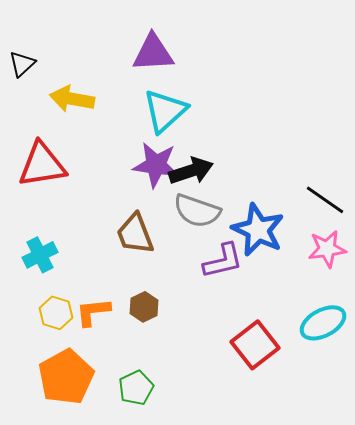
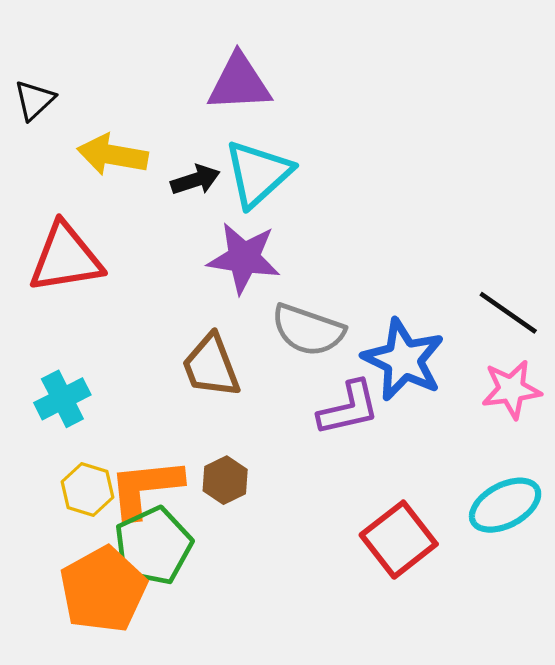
black arrow: (191, 171) -> (195, 180), moved, size x0.7
orange L-shape: (93, 312) -> (145, 488), size x1.4
green pentagon: (136, 388) -> (153, 546), moved, size x1.4

